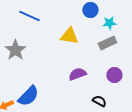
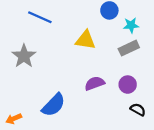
purple circle: (114, 75) -> (128, 85), moved
blue semicircle: (28, 96) -> (54, 105), moved
black semicircle: (99, 101) -> (138, 110), moved

